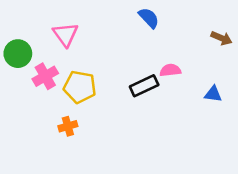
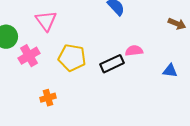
yellow pentagon: (80, 87) -> (72, 58), moved

